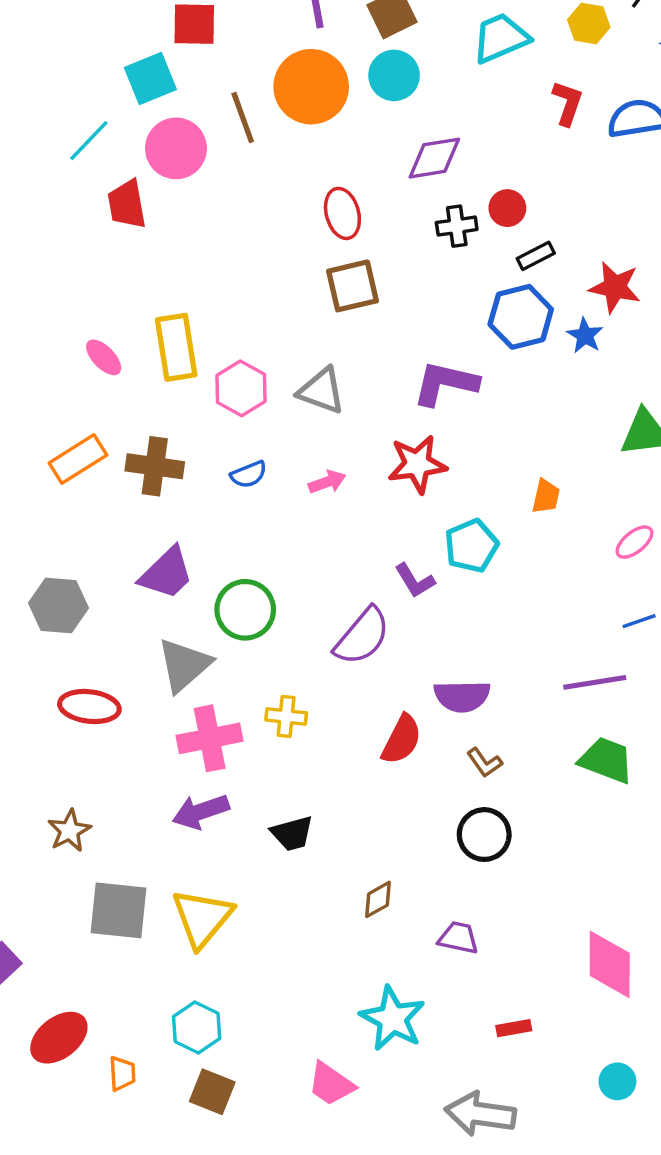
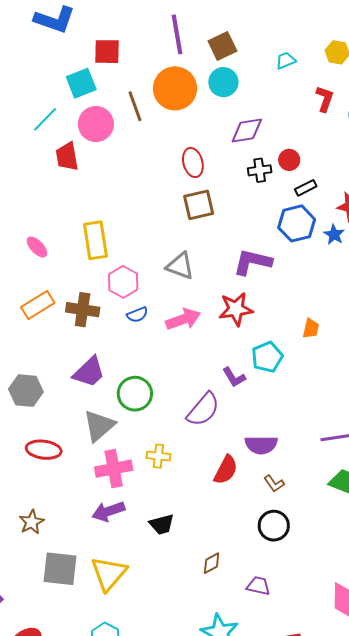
cyan trapezoid: (501, 38) -> (286, 61), size x0.6
pink ellipse: (104, 357) -> (37, 247), moved
pink hexagon: (241, 388) -> (123, 282), moved
pink arrow: (327, 482) -> (183, 319), size x1.6

